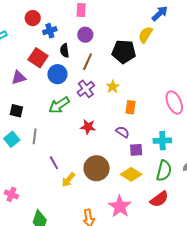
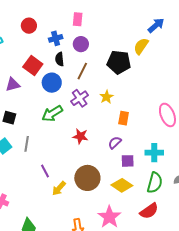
blue cross: (50, 31) -> (56, 38), moved
purple semicircle: (123, 132) -> (115, 143), turned -80

